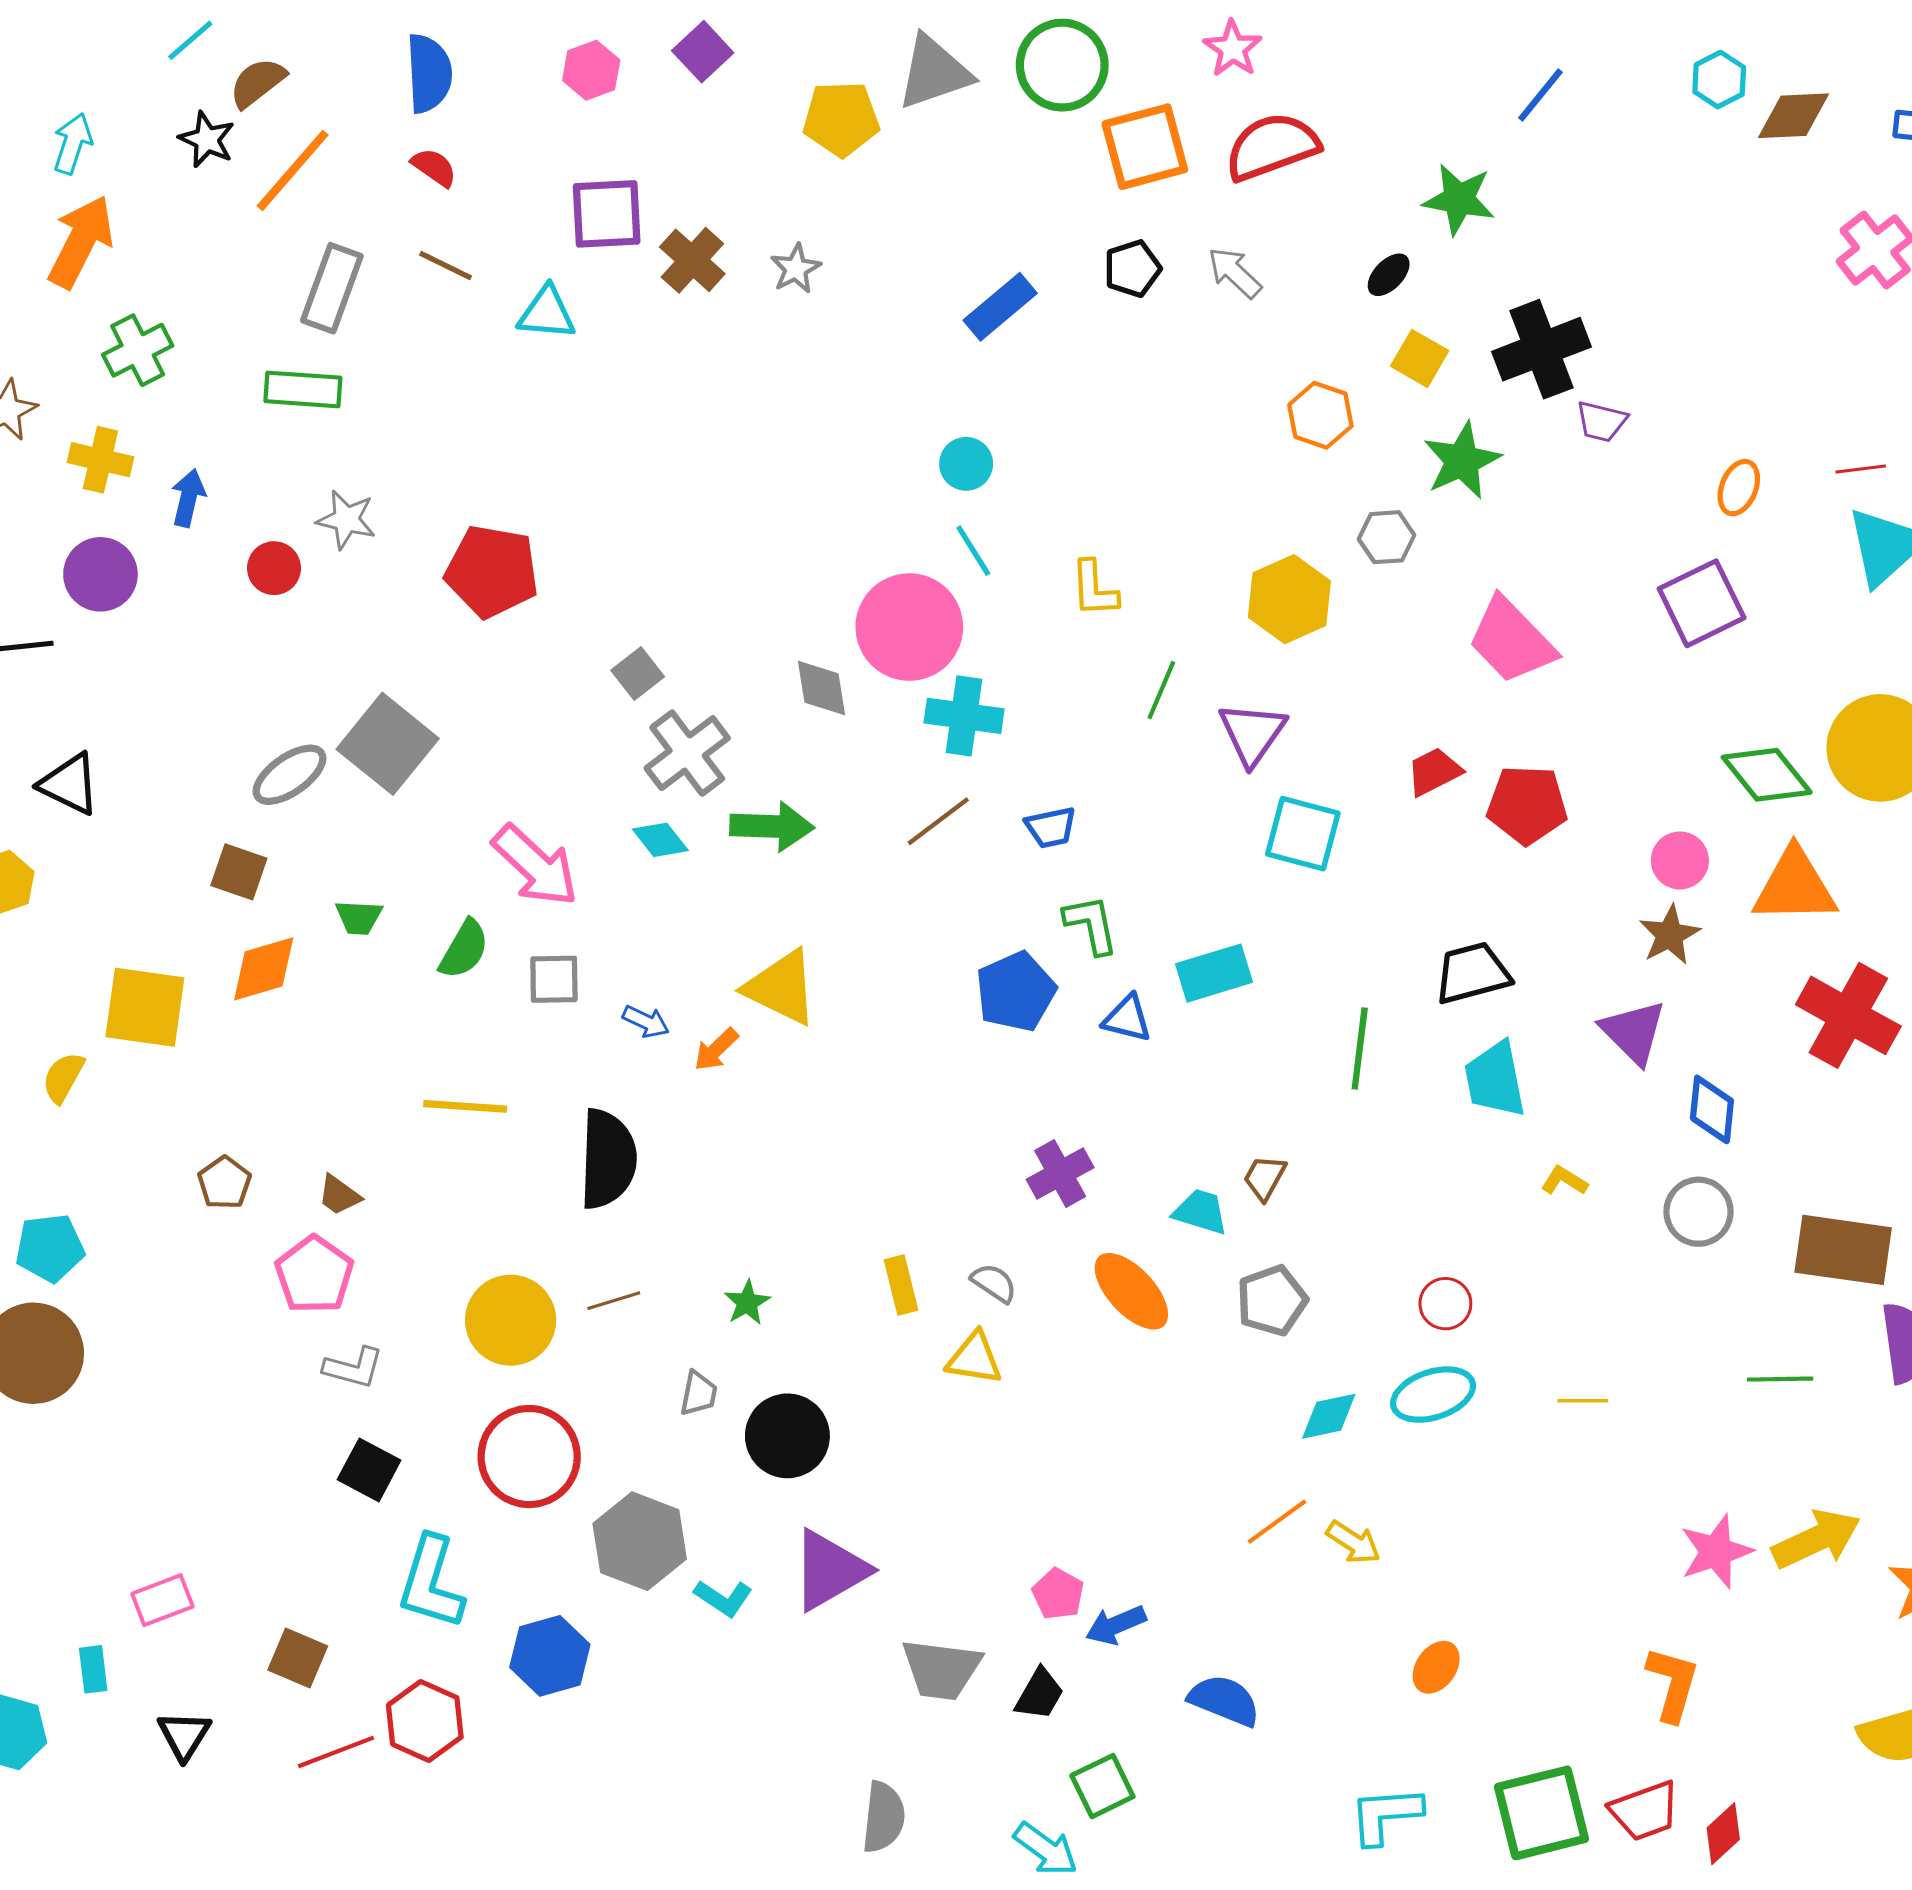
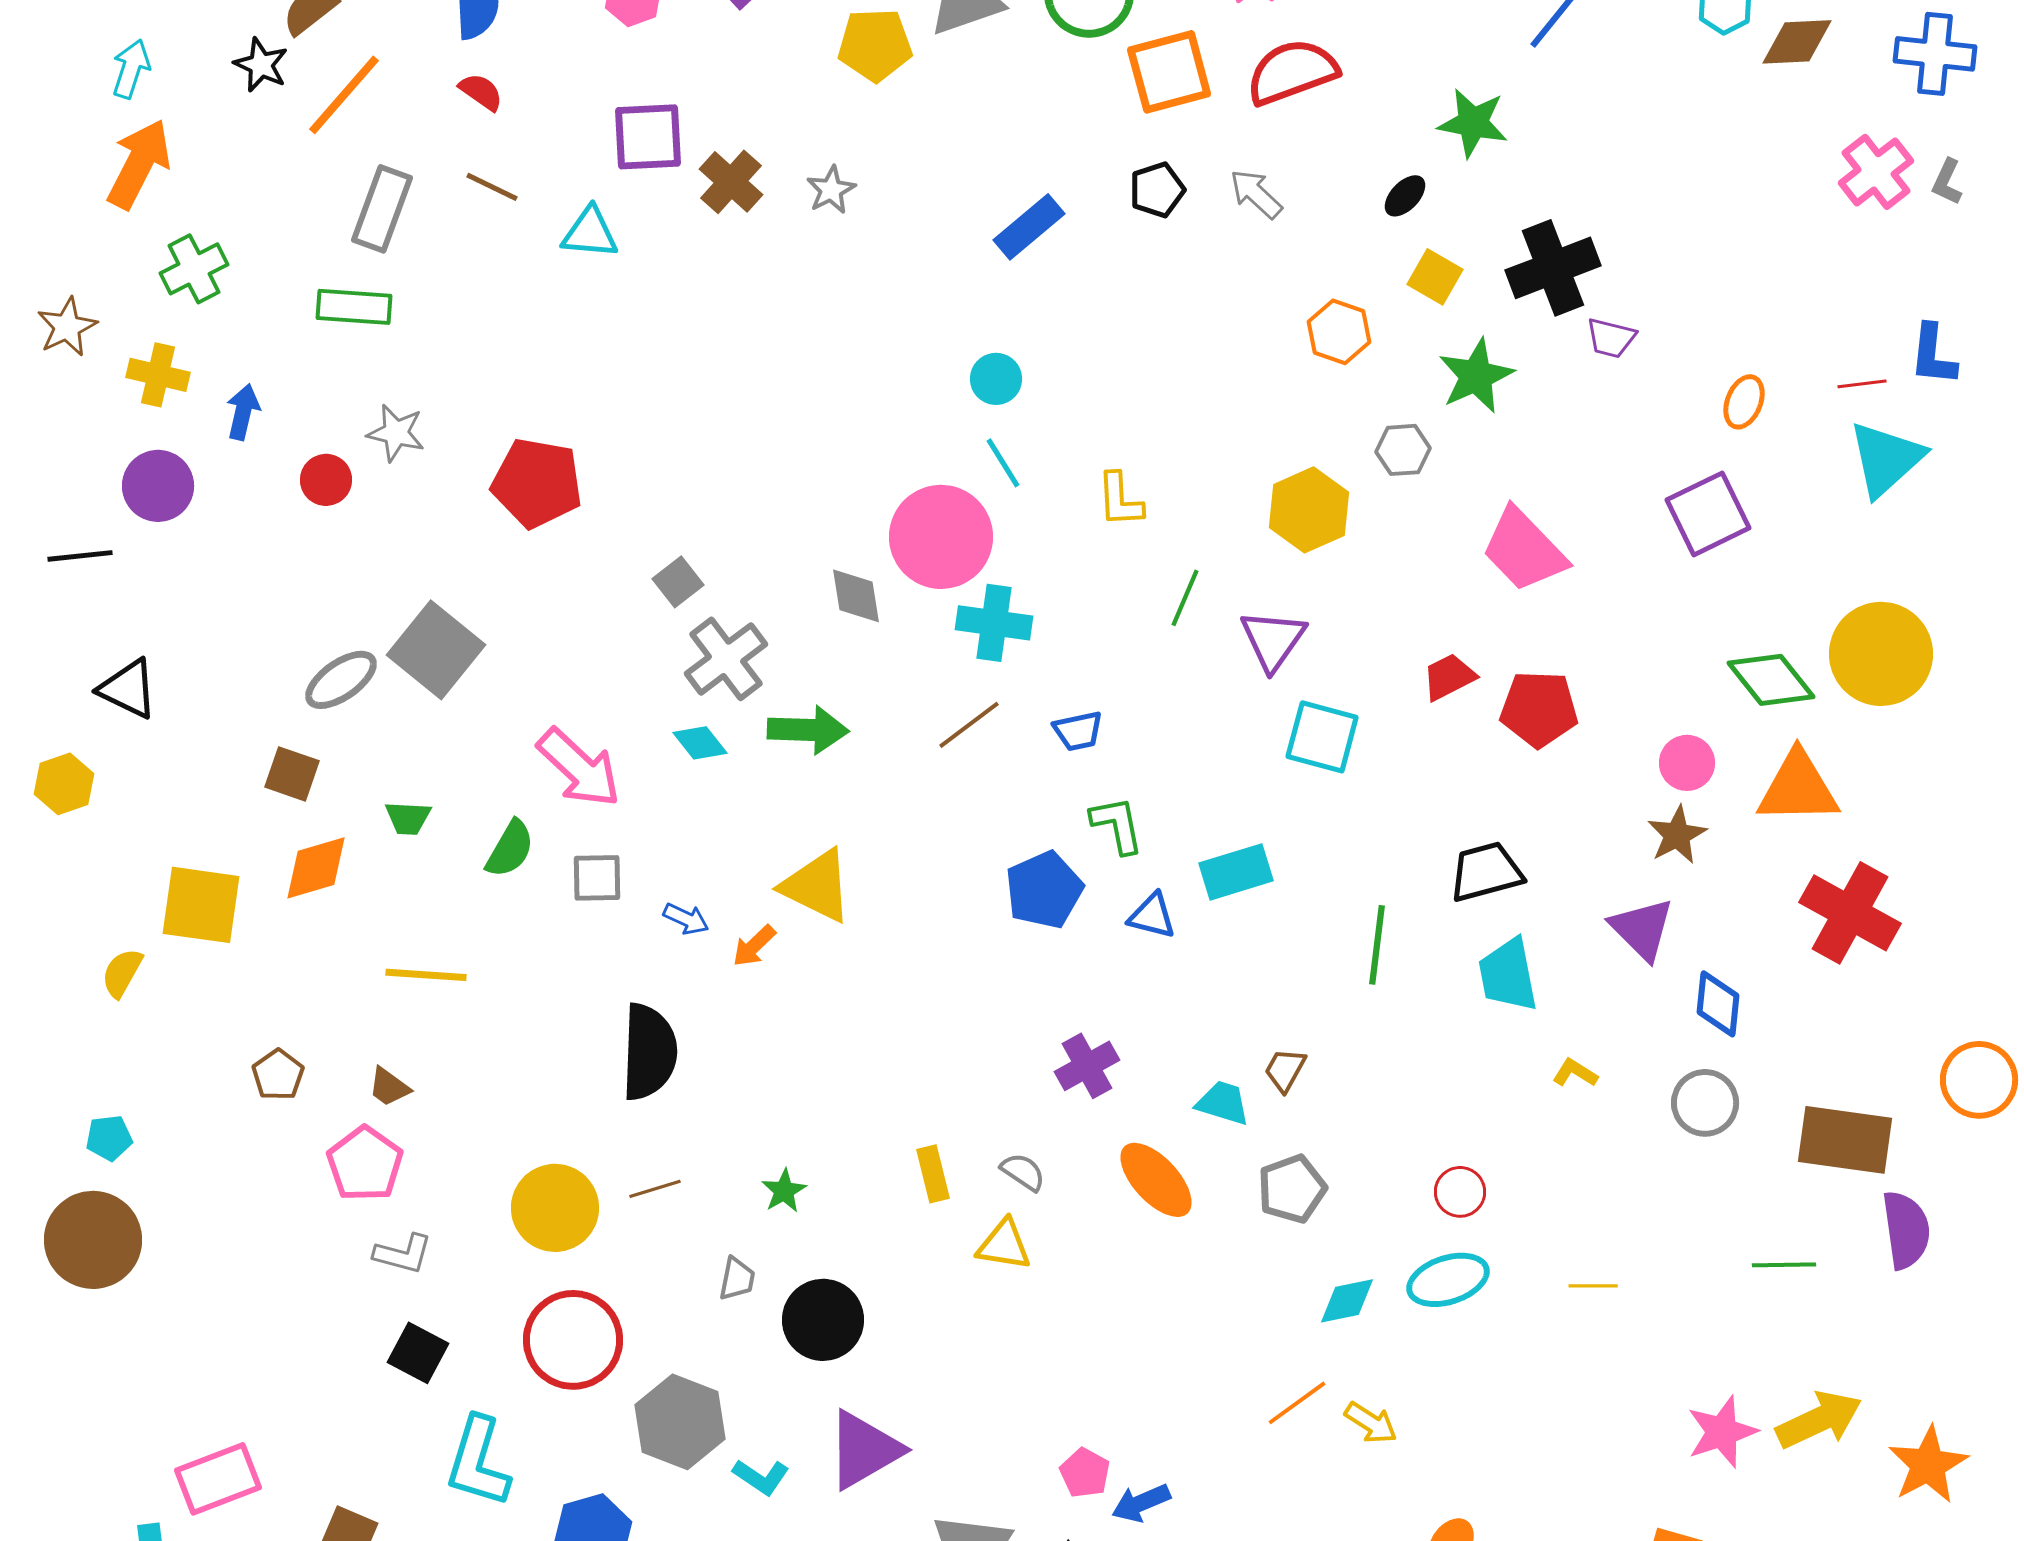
yellow line: (465, 1106) -> (426, 975), moved
cyan pentagon: (50, 1248) -> (109, 1138), size x0.7
pink rectangle: (162, 1600) -> (218, 1479), size x1.4

